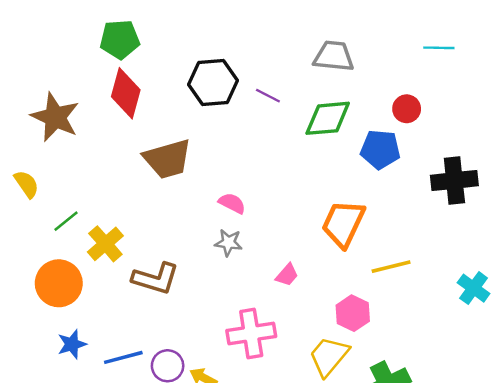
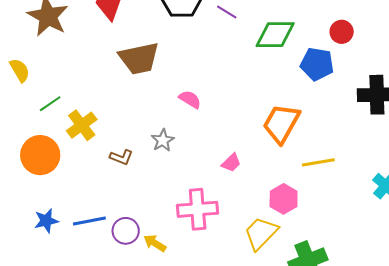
gray star: (228, 243) -> (163, 140), moved, turned 30
brown L-shape: (156, 279) -> (121, 157), size x0.6
blue star: (72, 344) -> (46, 221), moved

